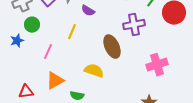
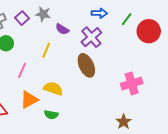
purple cross: (134, 25) -> (91, 37), moved, turned -30
yellow semicircle: (94, 71) -> (53, 89), moved

